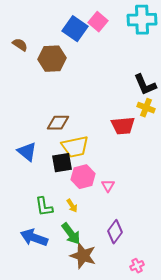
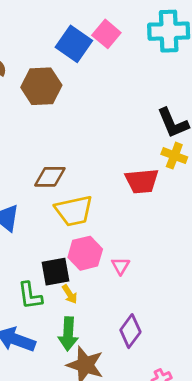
black square: (62, 163) -> (56, 272), moved
green arrow: (71, 234) -> (68, 334), turned 40

